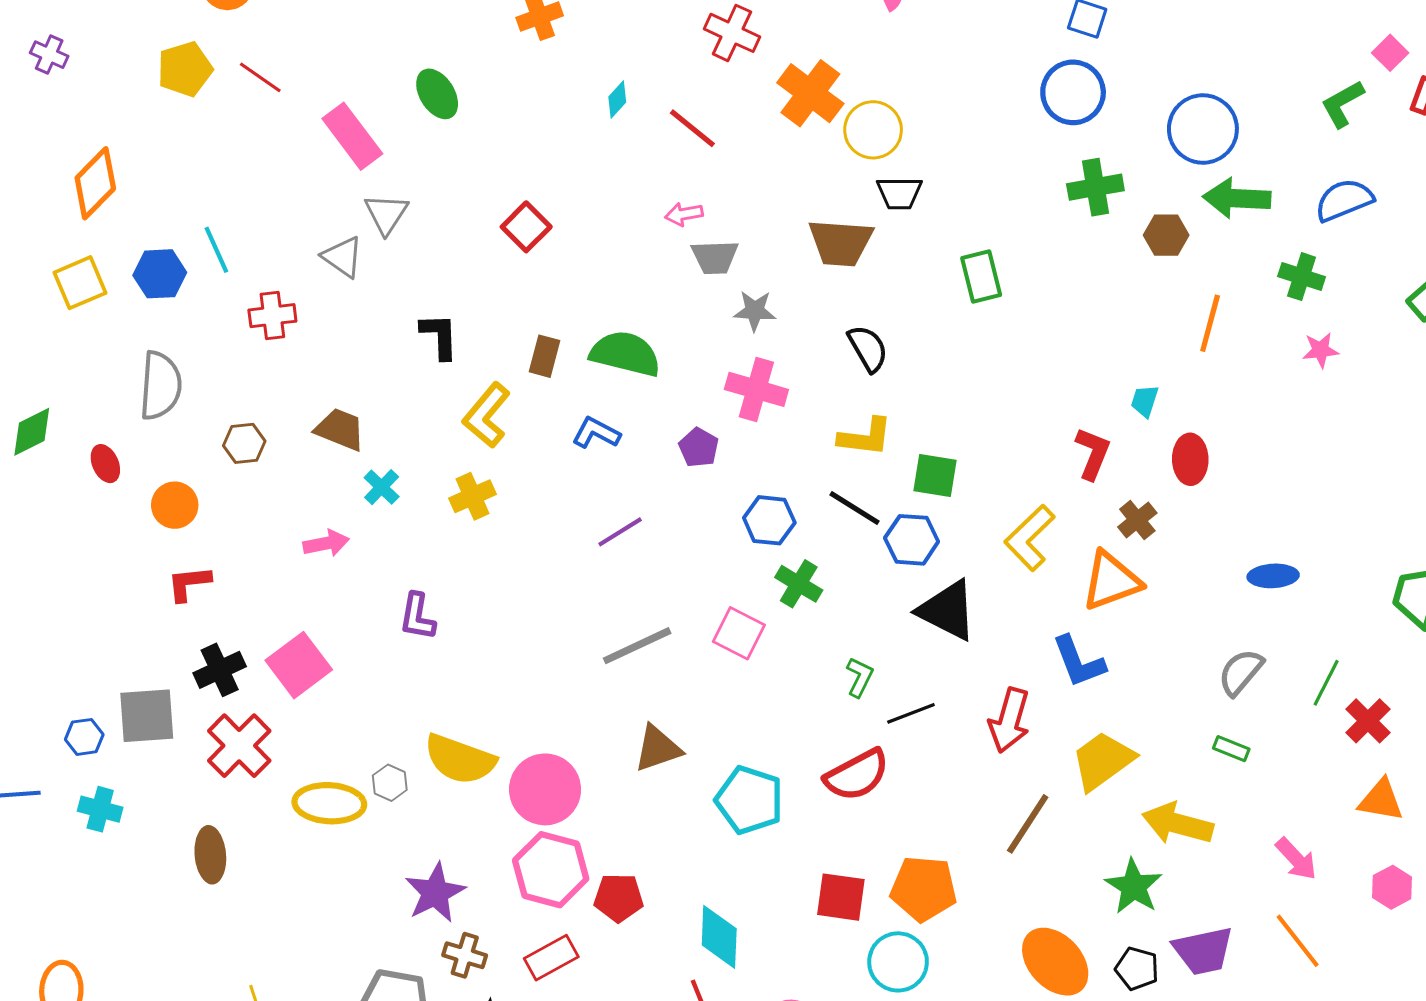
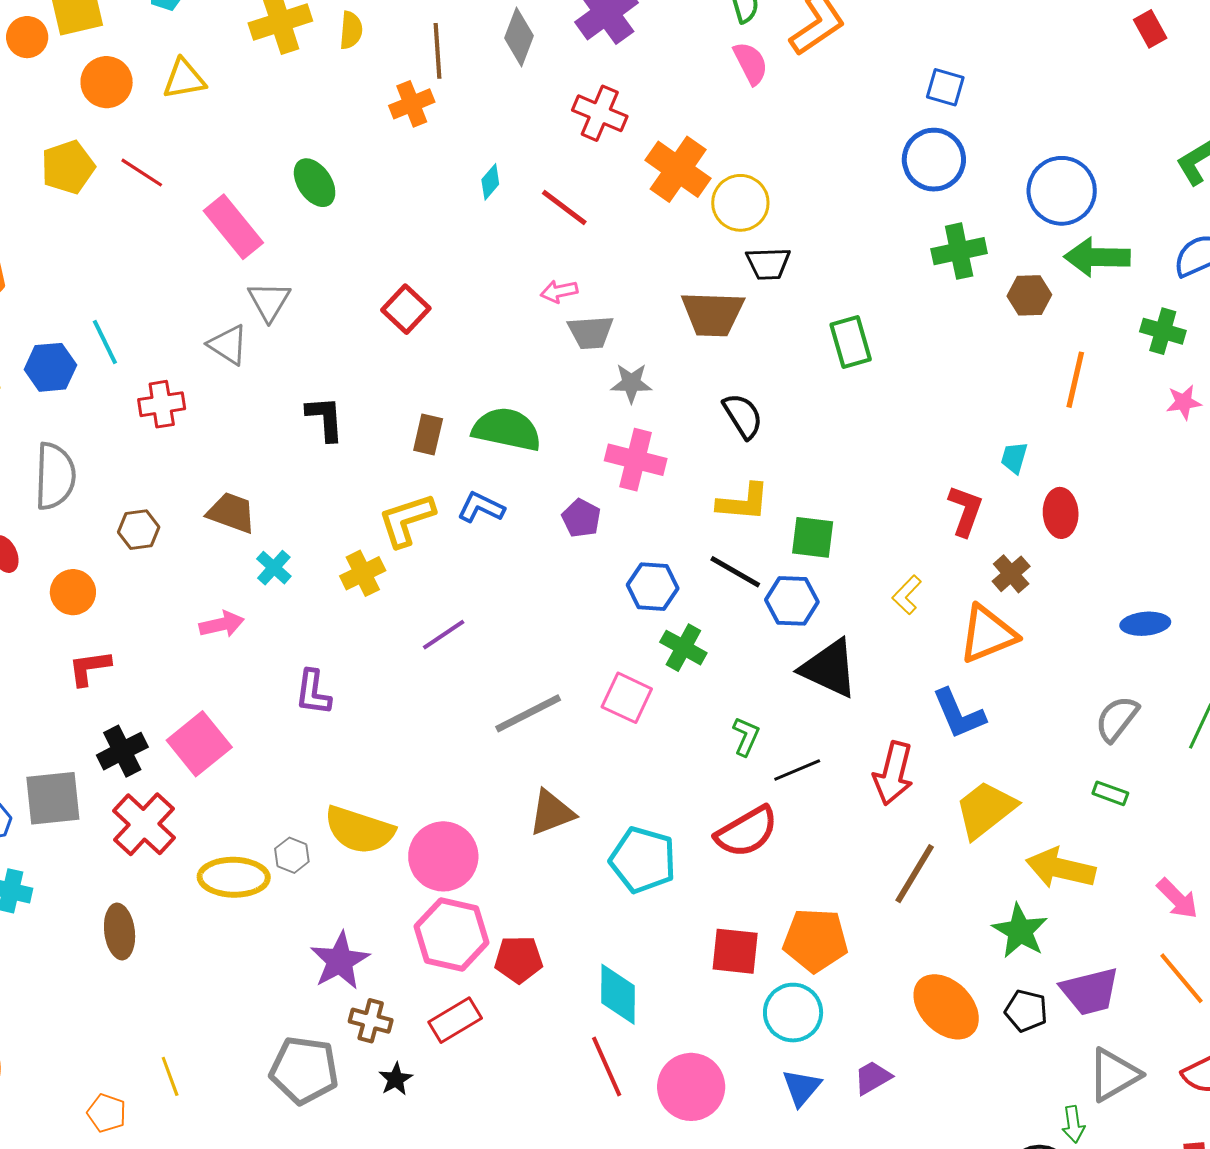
yellow L-shape: (487, 415) -> (406, 520), moved, turned 34
purple line: (620, 532) -> (444, 635), moved
yellow L-shape: (1030, 538) -> (907, 595), size x0.6

